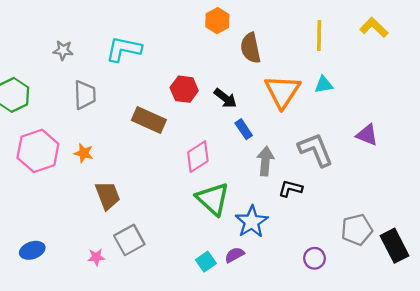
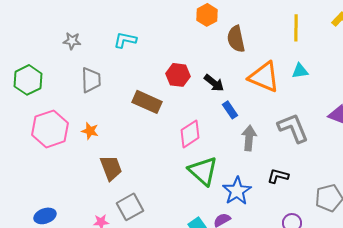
cyan L-shape: (124, 49) -> (125, 40), size x0.7
orange triangle: (282, 91) -> (264, 77), turned -40
black L-shape: (290, 189) -> (278, 176), moved

